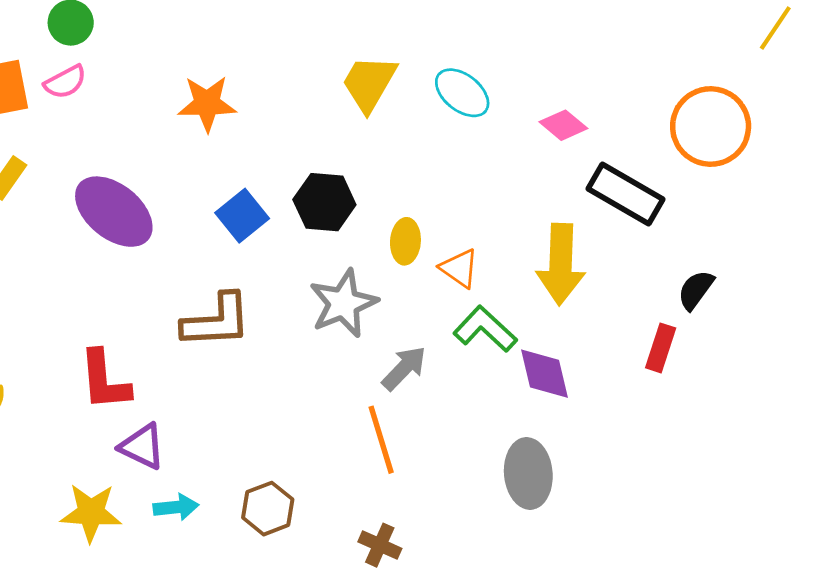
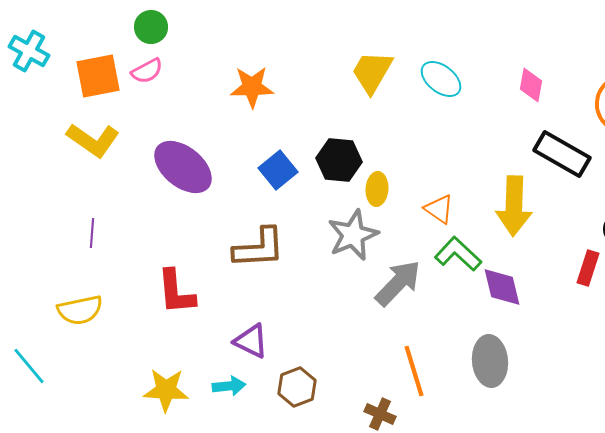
pink diamond: (563, 125) -> (531, 85), moved, turned 60
yellow ellipse: (405, 241) -> (377, 189), moved
gray arrow: (404, 368) -> (398, 283), size x1.4
orange line: (381, 440) -> (414, 371), moved
purple triangle: (142, 446) -> (251, 341), moved

